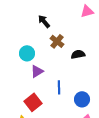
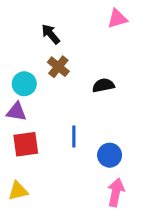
brown cross: (57, 41) -> (58, 67), moved
purple triangle: (37, 71) -> (16, 112), moved, turned 40
red square: (33, 102) -> (26, 144), moved, turned 30

